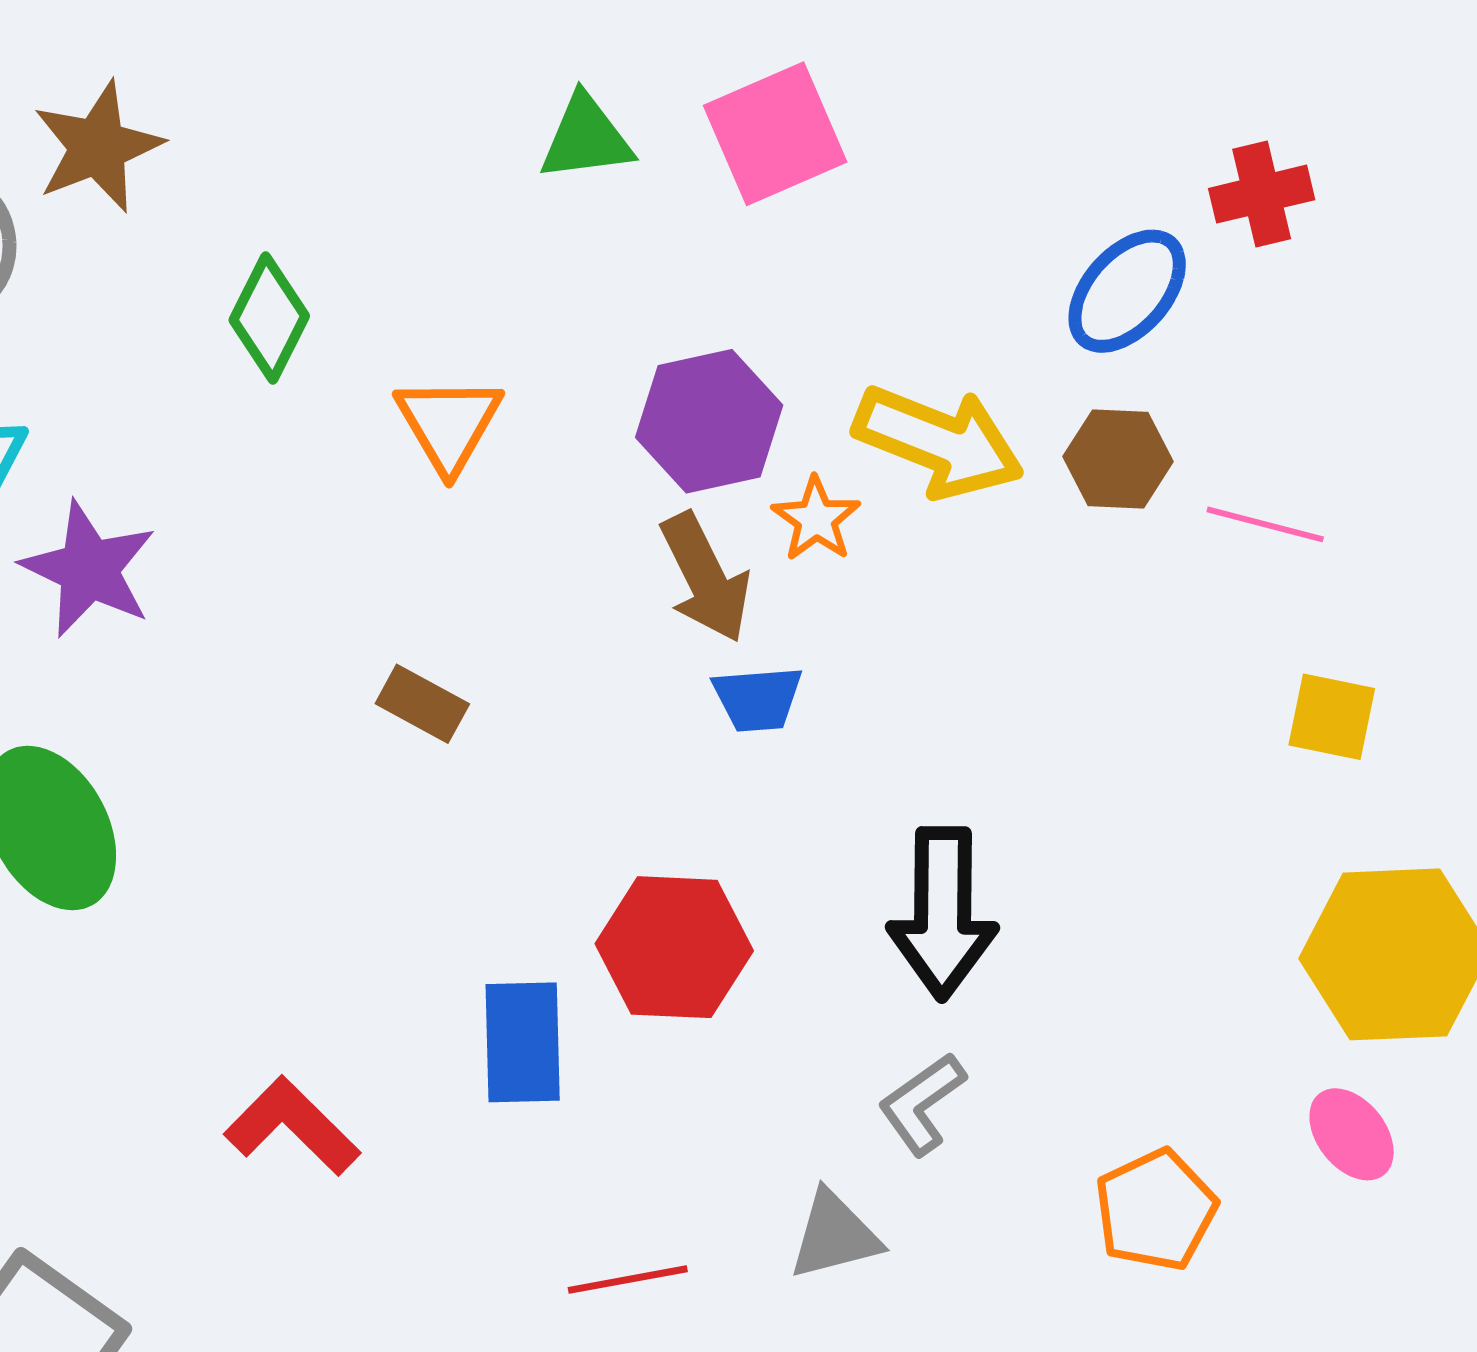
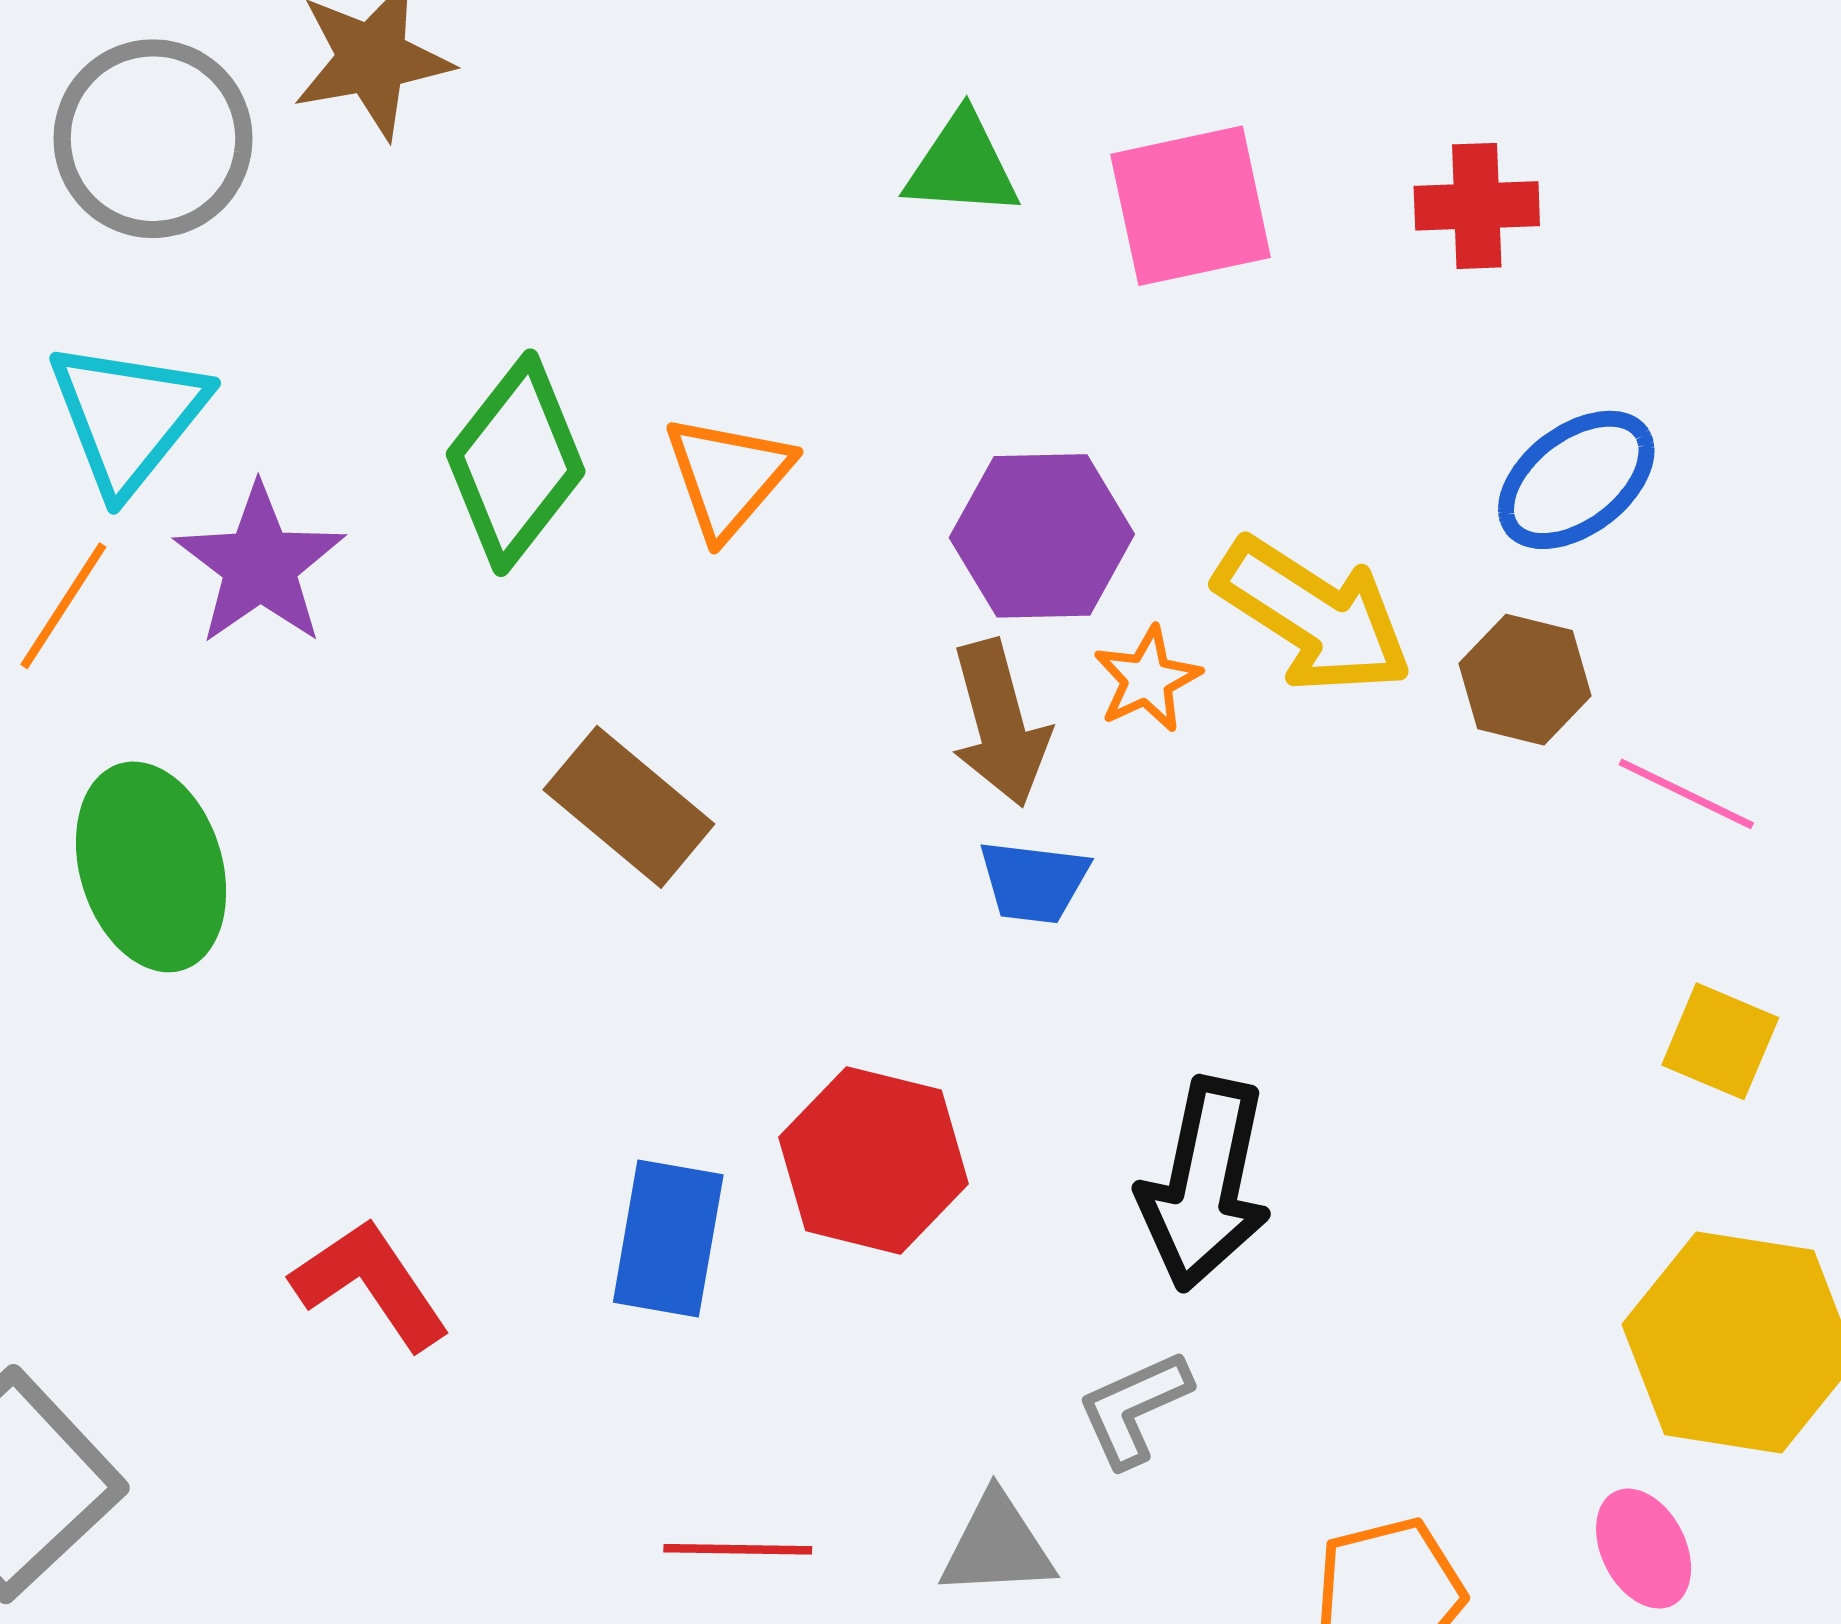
red cross: (1262, 194) -> (1477, 206), moved
green diamond: (269, 318) -> (516, 463), moved, size x1.4
brown rectangle: (422, 704) -> (629, 807), size x1.5

